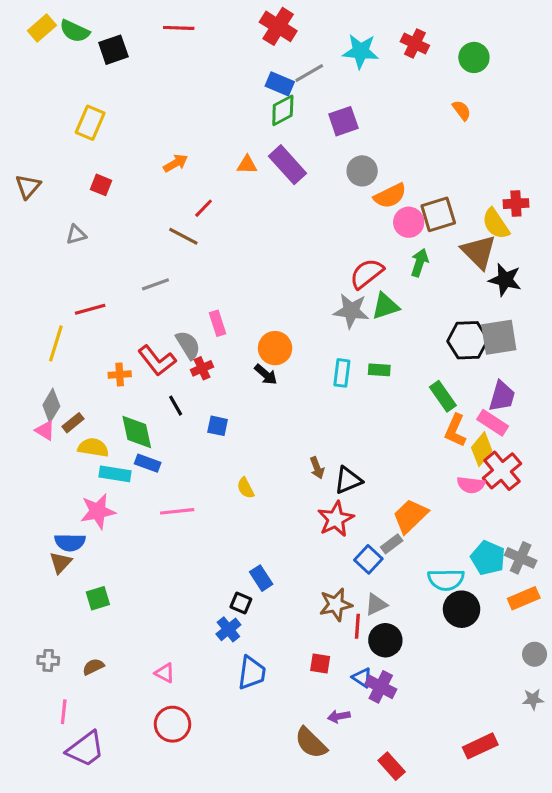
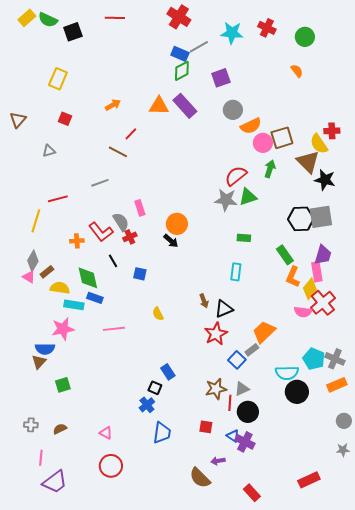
orange triangle: (247, 165) -> (159, 106), size x1.5
cyan rectangle: (342, 373) -> (236, 272), moved
pink rectangle: (493, 423) -> (317, 272), turned 48

